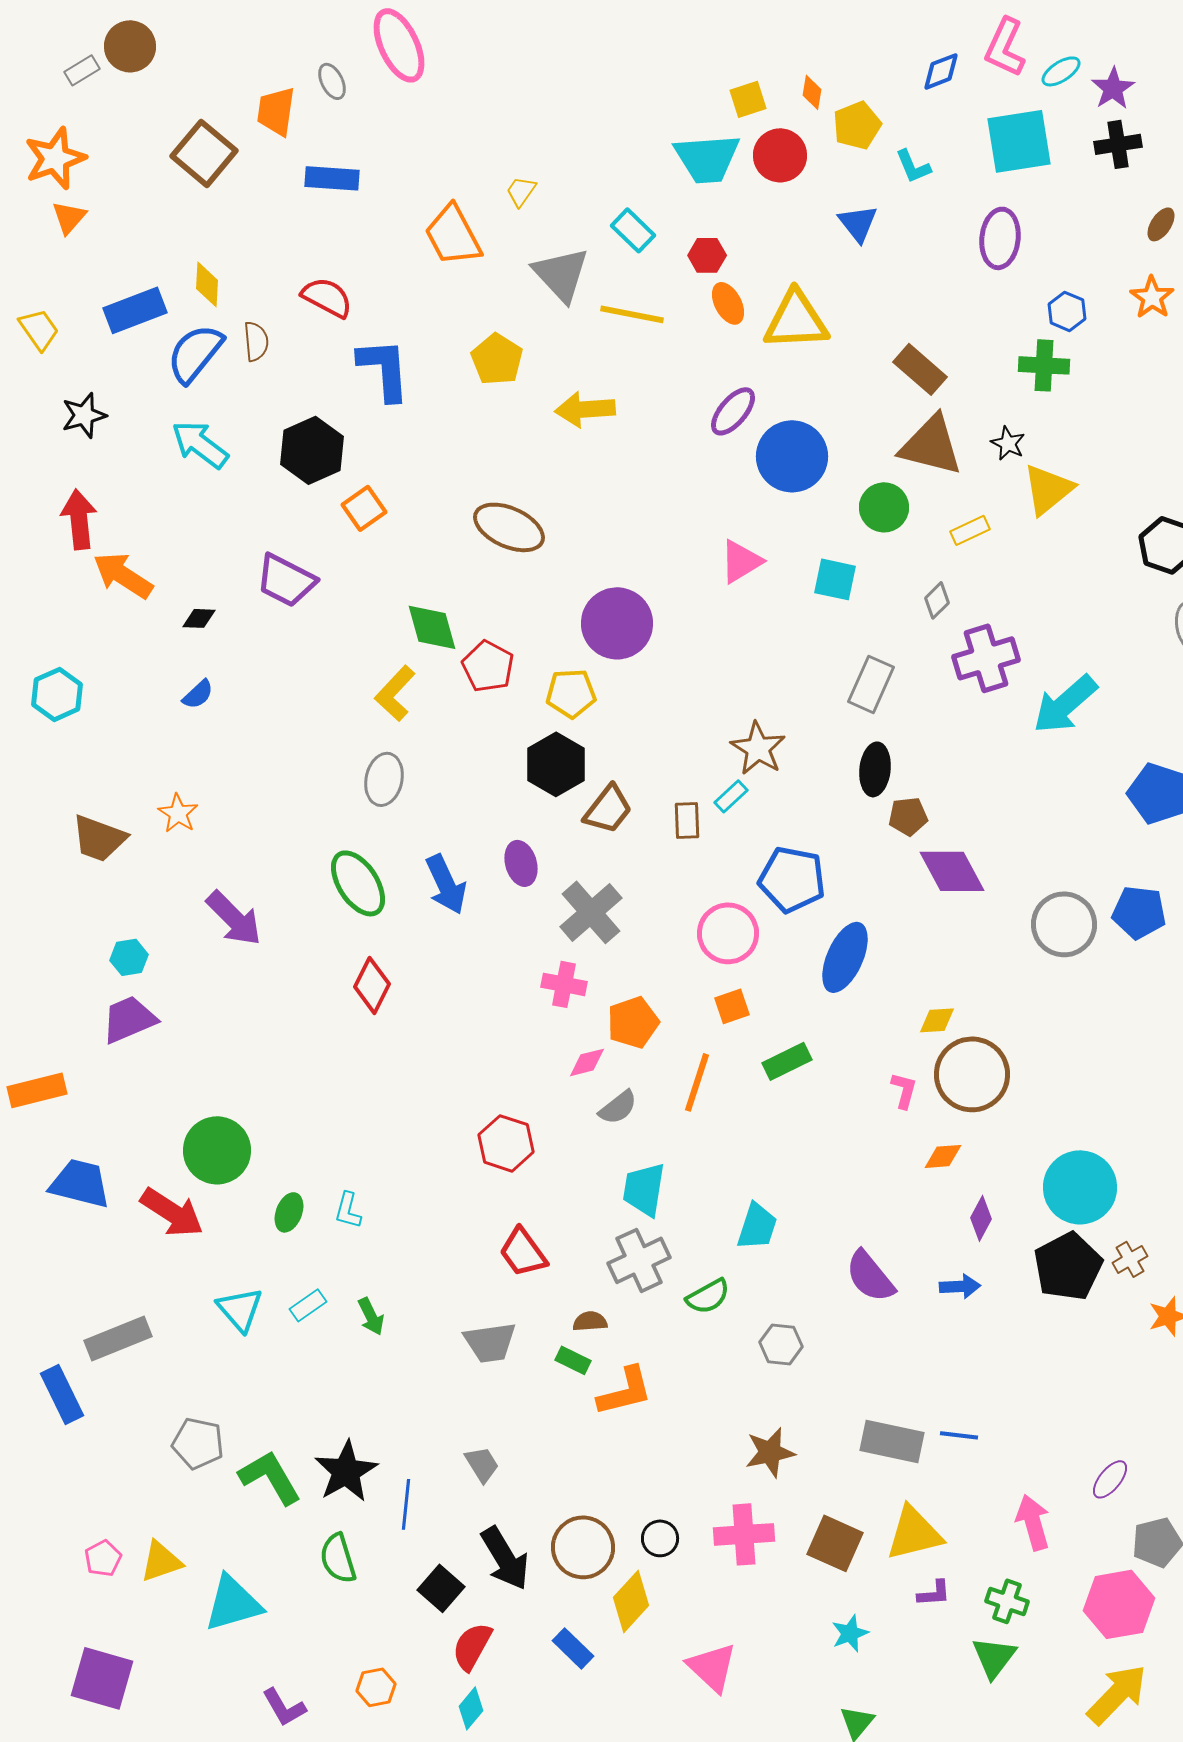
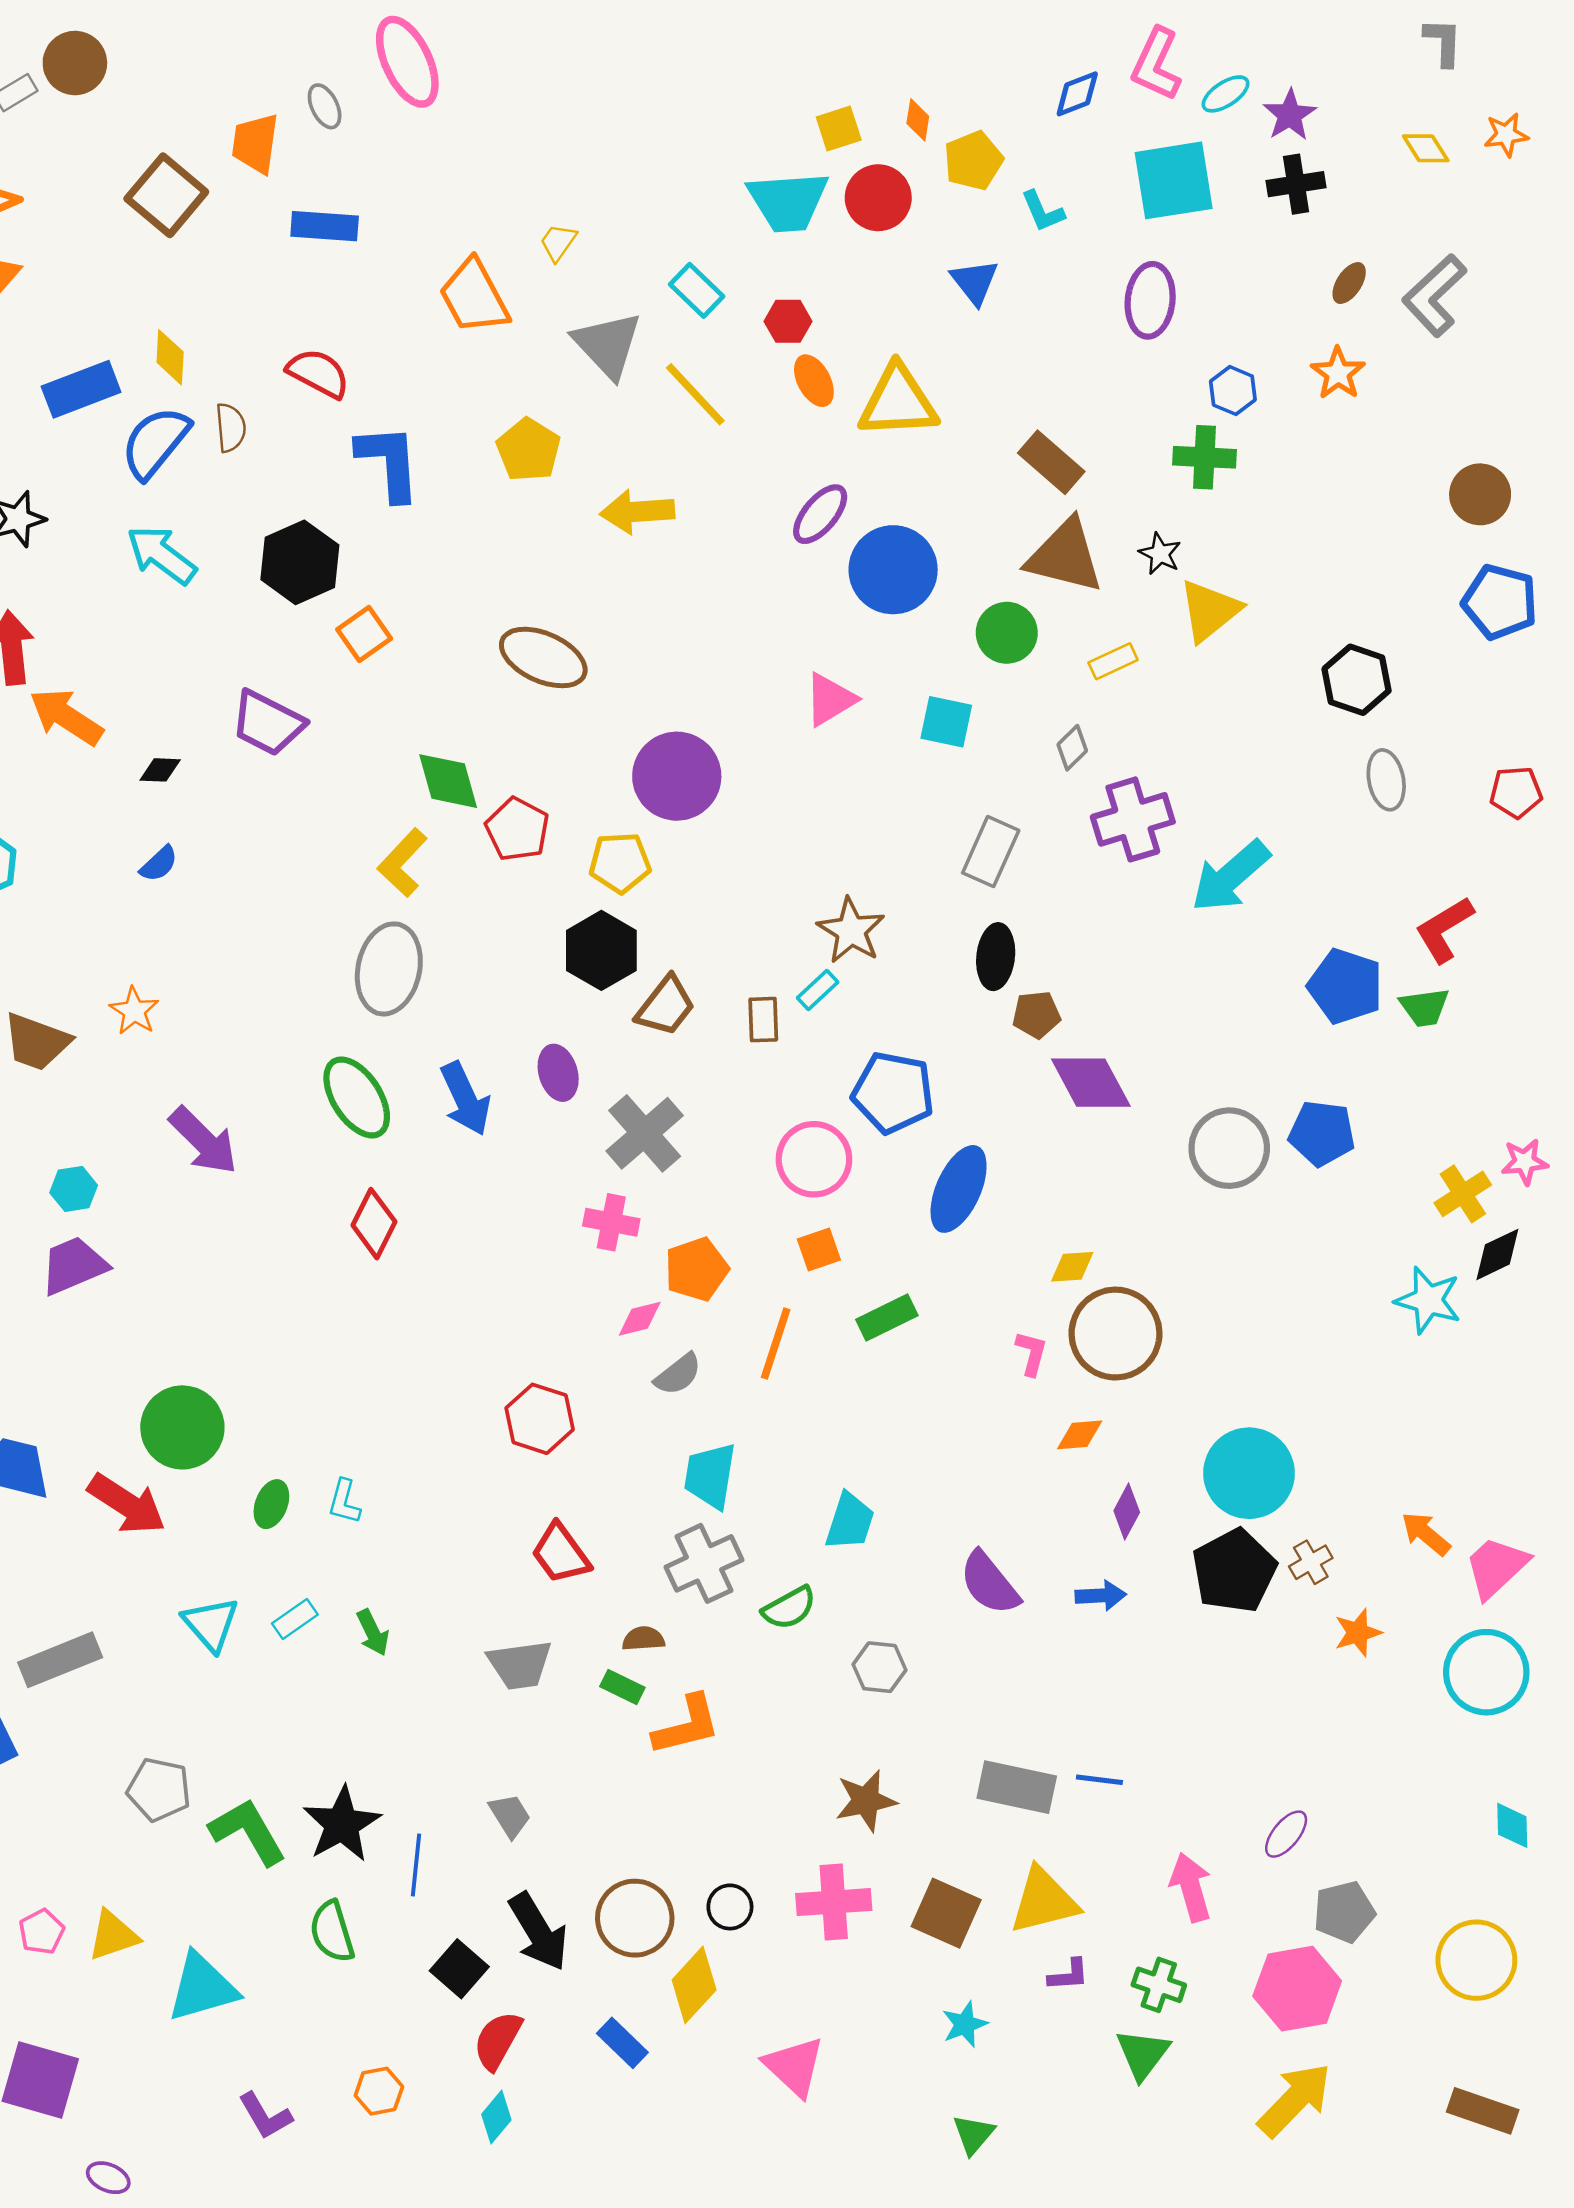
yellow line: (632, 314) -> (695, 394), turned 36
gray ellipse: (384, 779) -> (389, 969), size x1.4

